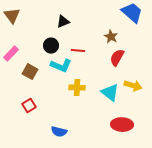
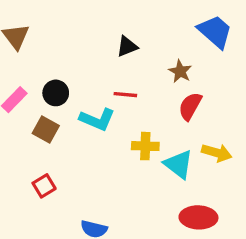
black triangle: (63, 22) -> (127, 46), moved
black circle: (51, 46) -> (56, 93), moved
yellow cross: (77, 88) -> (145, 146), moved

